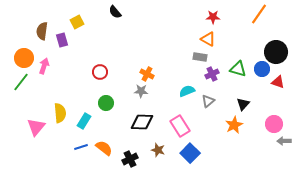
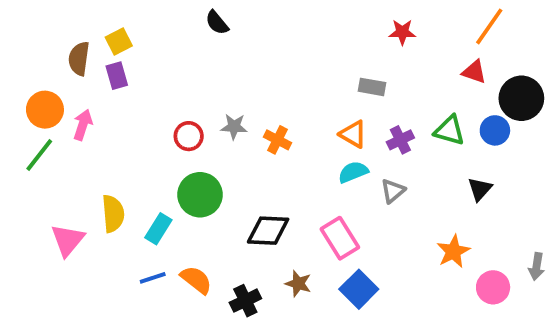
yellow square: (77, 22) -> (119, 42), moved
orange triangle: (208, 39) -> (353, 134), moved
gray rectangle: (200, 57) -> (372, 87), moved
red triangle: (278, 82) -> (474, 72), moved
gray star: (141, 91) -> (234, 127), moved
green circle: (106, 103) -> (200, 195), size x1.5
black triangle: (243, 104) -> (480, 189), moved
pink circle: (274, 124) -> (493, 287), moved
orange star: (234, 125) -> (453, 251), moved
gray arrow: (284, 141) -> (537, 267), turned -80

